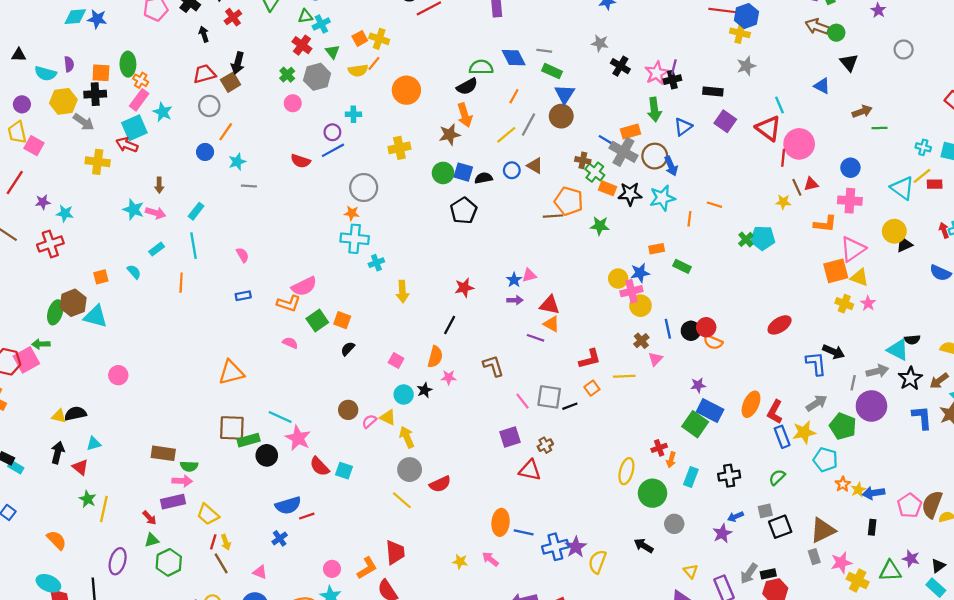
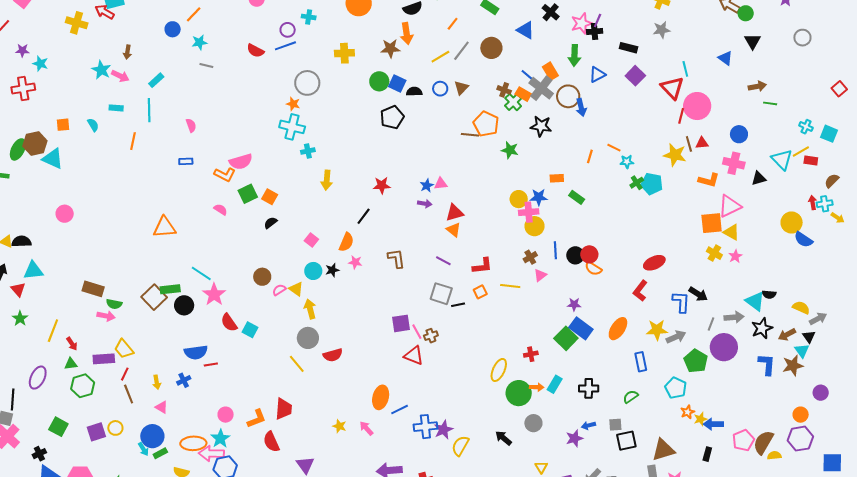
blue triangle: (565, 94) -> (526, 30), moved, turned -42
orange rectangle: (631, 131) -> (550, 71), turned 66
brown triangle: (535, 166) -> (461, 88), turned 35
orange rectangle: (608, 188) -> (523, 94), moved
cyan star: (662, 198) -> (627, 162), moved, size x0.6
yellow star: (783, 202) -> (675, 155), size x1.6
yellow circle: (894, 231) -> (792, 223), moved
black triangle: (904, 244) -> (759, 178), moved
cyan rectangle: (157, 249) -> (116, 108), turned 32
red triangle: (550, 305) -> (455, 213), turned -36
purple line: (535, 338) -> (443, 261), moved
pink line: (523, 401) -> (417, 332), moved
red L-shape: (775, 412) -> (640, 291), moved
brown square: (232, 428) -> (154, 297), moved, turned 35
yellow star: (804, 432) -> (657, 330), moved
cyan triangle: (94, 444) -> (33, 271), size x1.5
orange arrow: (671, 460) -> (537, 387), moved, turned -112
purple rectangle: (173, 502) -> (104, 359), moved
yellow line: (104, 509) -> (53, 331), moved
blue line: (524, 532) -> (400, 409), turned -48
yellow arrow: (226, 542) -> (157, 382), moved

